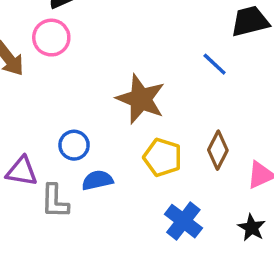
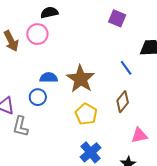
brown diamond: (218, 150) -> (123, 102), moved
blue semicircle: (97, 180) -> (49, 78), moved

